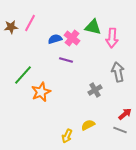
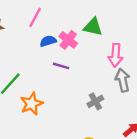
pink line: (30, 23) -> (35, 17), moved
pink arrow: (112, 38) -> (116, 55), moved

